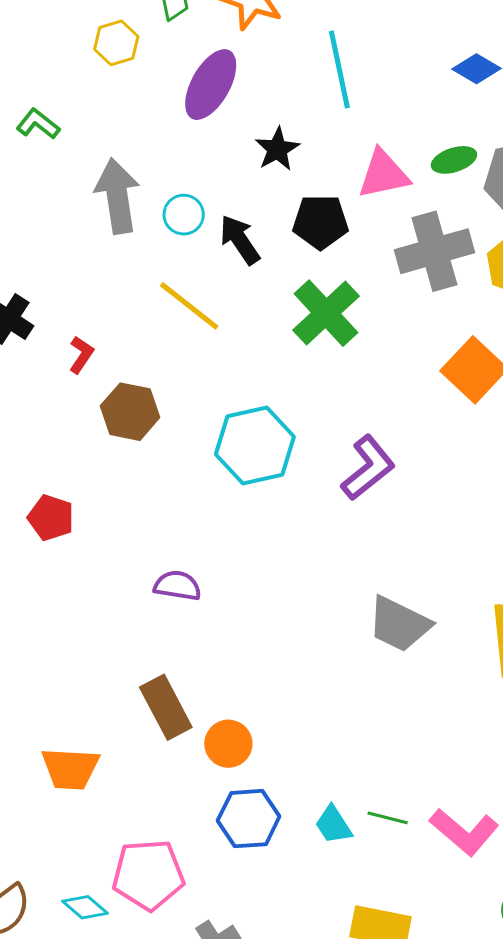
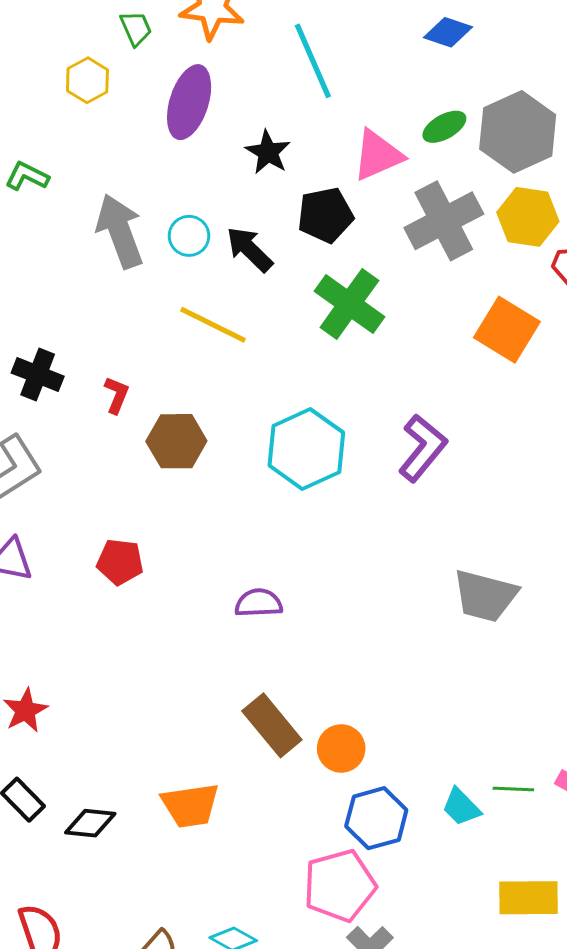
pink pentagon: (148, 875) -> (340, 886), moved

